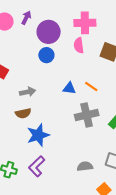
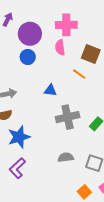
orange line: (91, 87) -> (79, 74), moved
gray semicircle: (85, 166) -> (66, 157), moved

